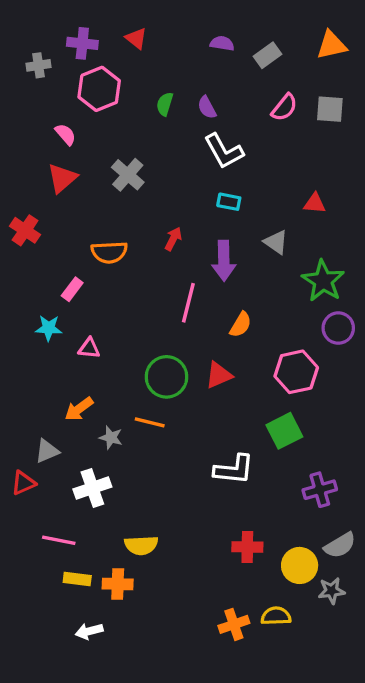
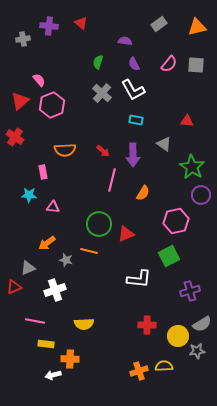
purple semicircle: (222, 43) -> (125, 41), moved
gray rectangle: (268, 55) -> (159, 24), moved
pink hexagon: (99, 89) -> (52, 105), moved
purple semicircle: (207, 107) -> (134, 64), moved
gray cross: (128, 175) -> (102, 93), moved
red triangle: (62, 178) -> (20, 101), moved
red arrow: (173, 239) -> (103, 151), moved, turned 104
pink rectangle: (72, 289) -> (43, 172), turned -48
red triangle: (219, 375) -> (126, 234), moved
orange cross: (118, 584) -> (70, 359), moved

